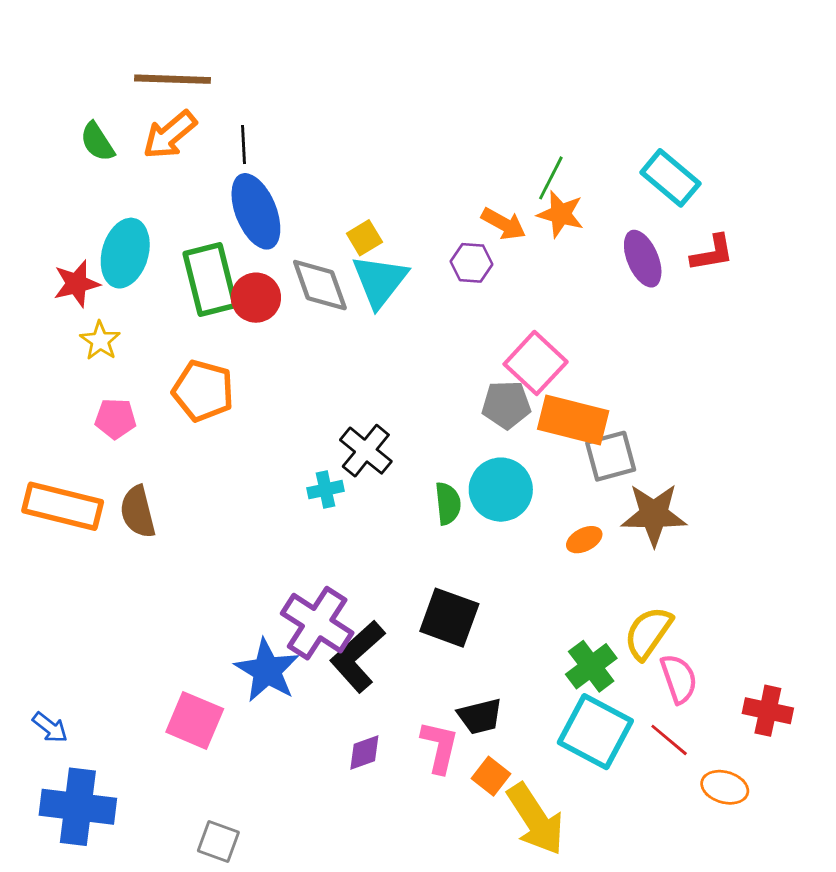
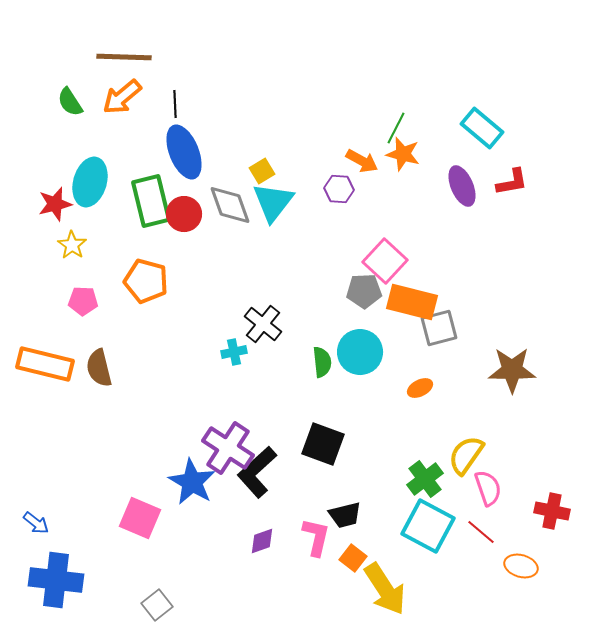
brown star: (654, 515) -> (512, 370), moved
gray square: (218, 842) -> (157, 605), turned 32

